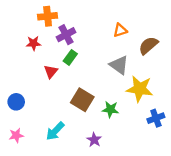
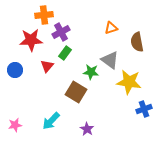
red star: (33, 43) -> (31, 40), size x1.6
brown semicircle: (148, 45) -> (137, 42), turned -60
blue circle: (16, 102) -> (15, 70), moved
green star: (110, 109) -> (91, 72), moved

